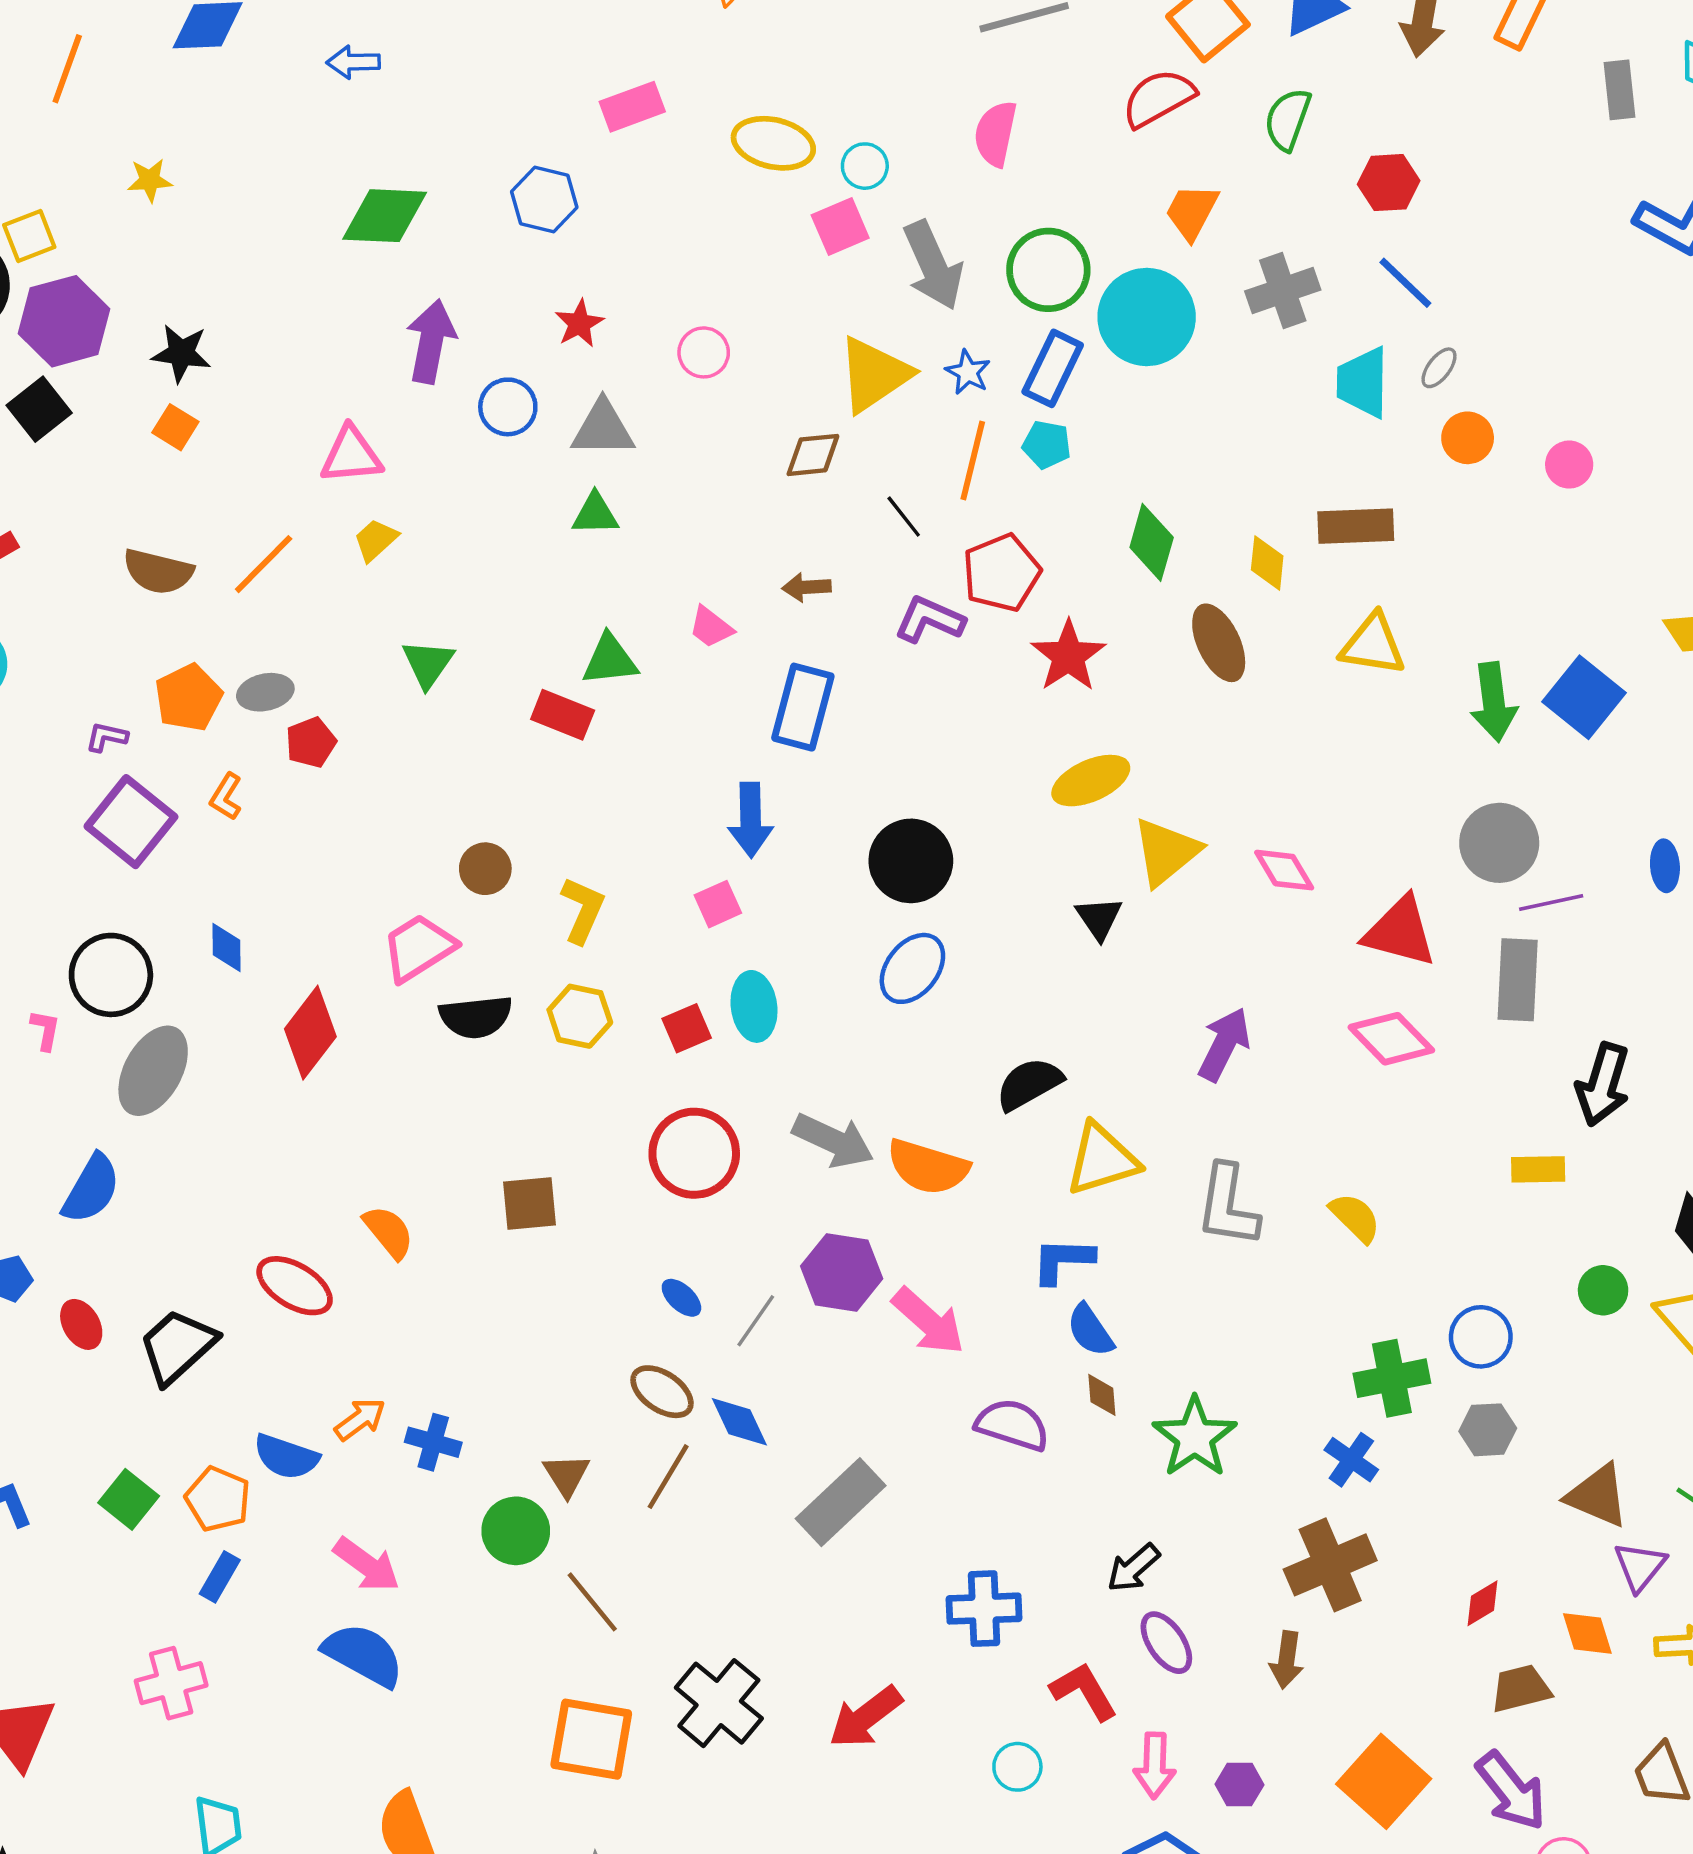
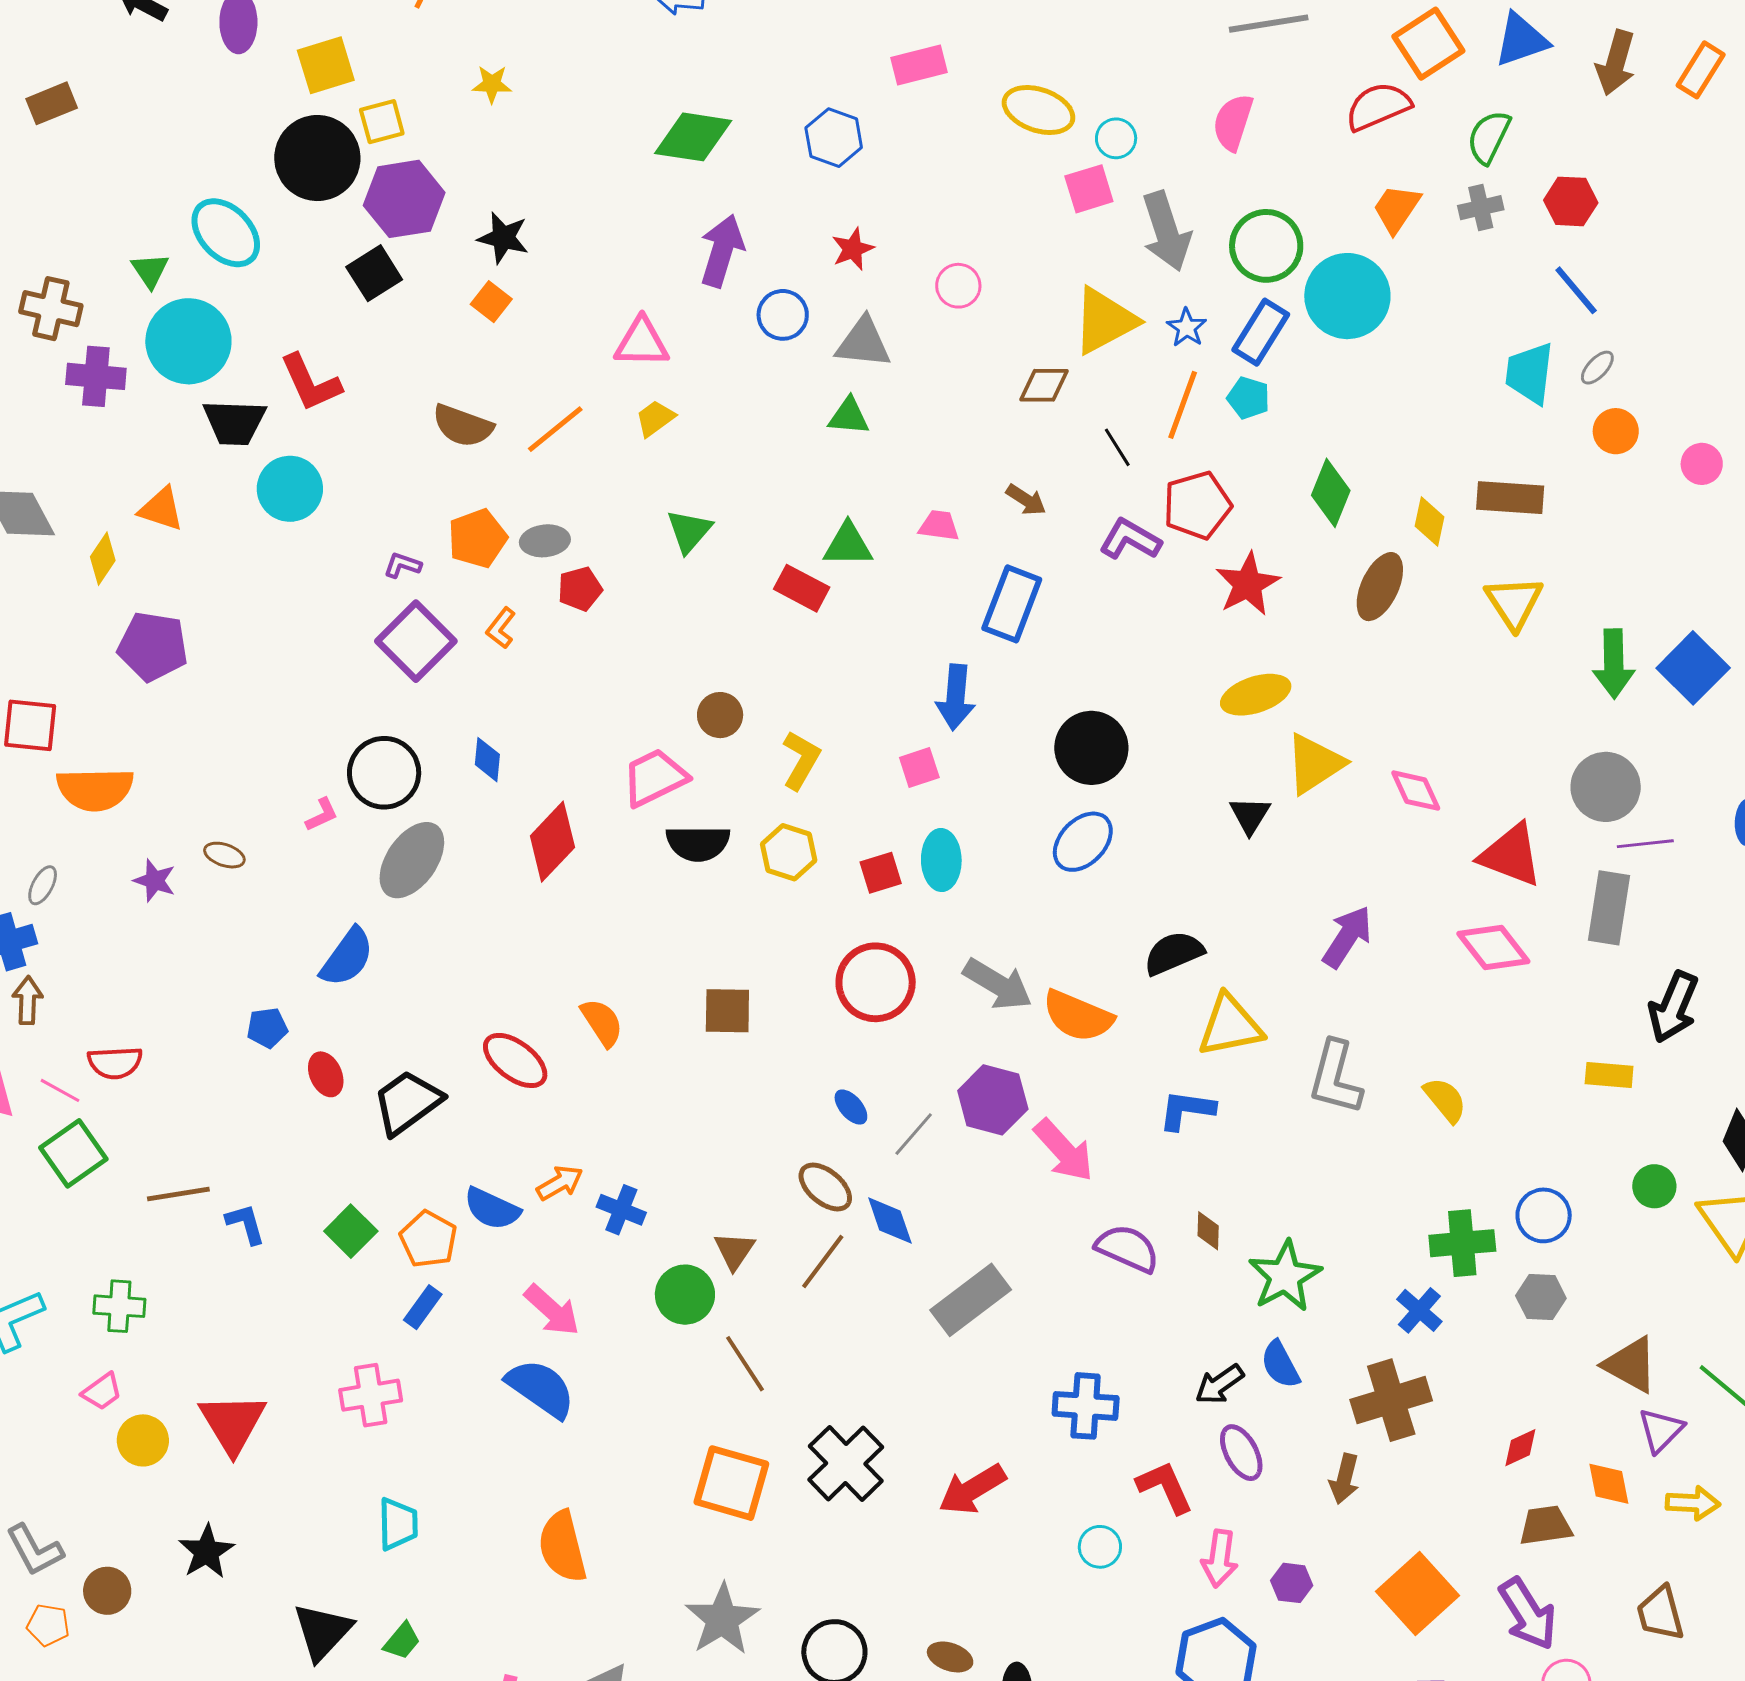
gray cross: (1283, 290) -> (1481, 208), moved, size x0.7
brown arrow: (806, 587) -> (1026, 500), turned -150
pink trapezoid: (711, 627) -> (939, 526), turned 144
brown ellipse: (1219, 643) -> (1380, 587), turned 44
yellow triangle: (1373, 645) -> (1514, 603), turned 42
pink L-shape: (45, 1030) -> (322, 815), turned 48
blue semicircle: (1090, 1330) -> (1280, 1365), moved

